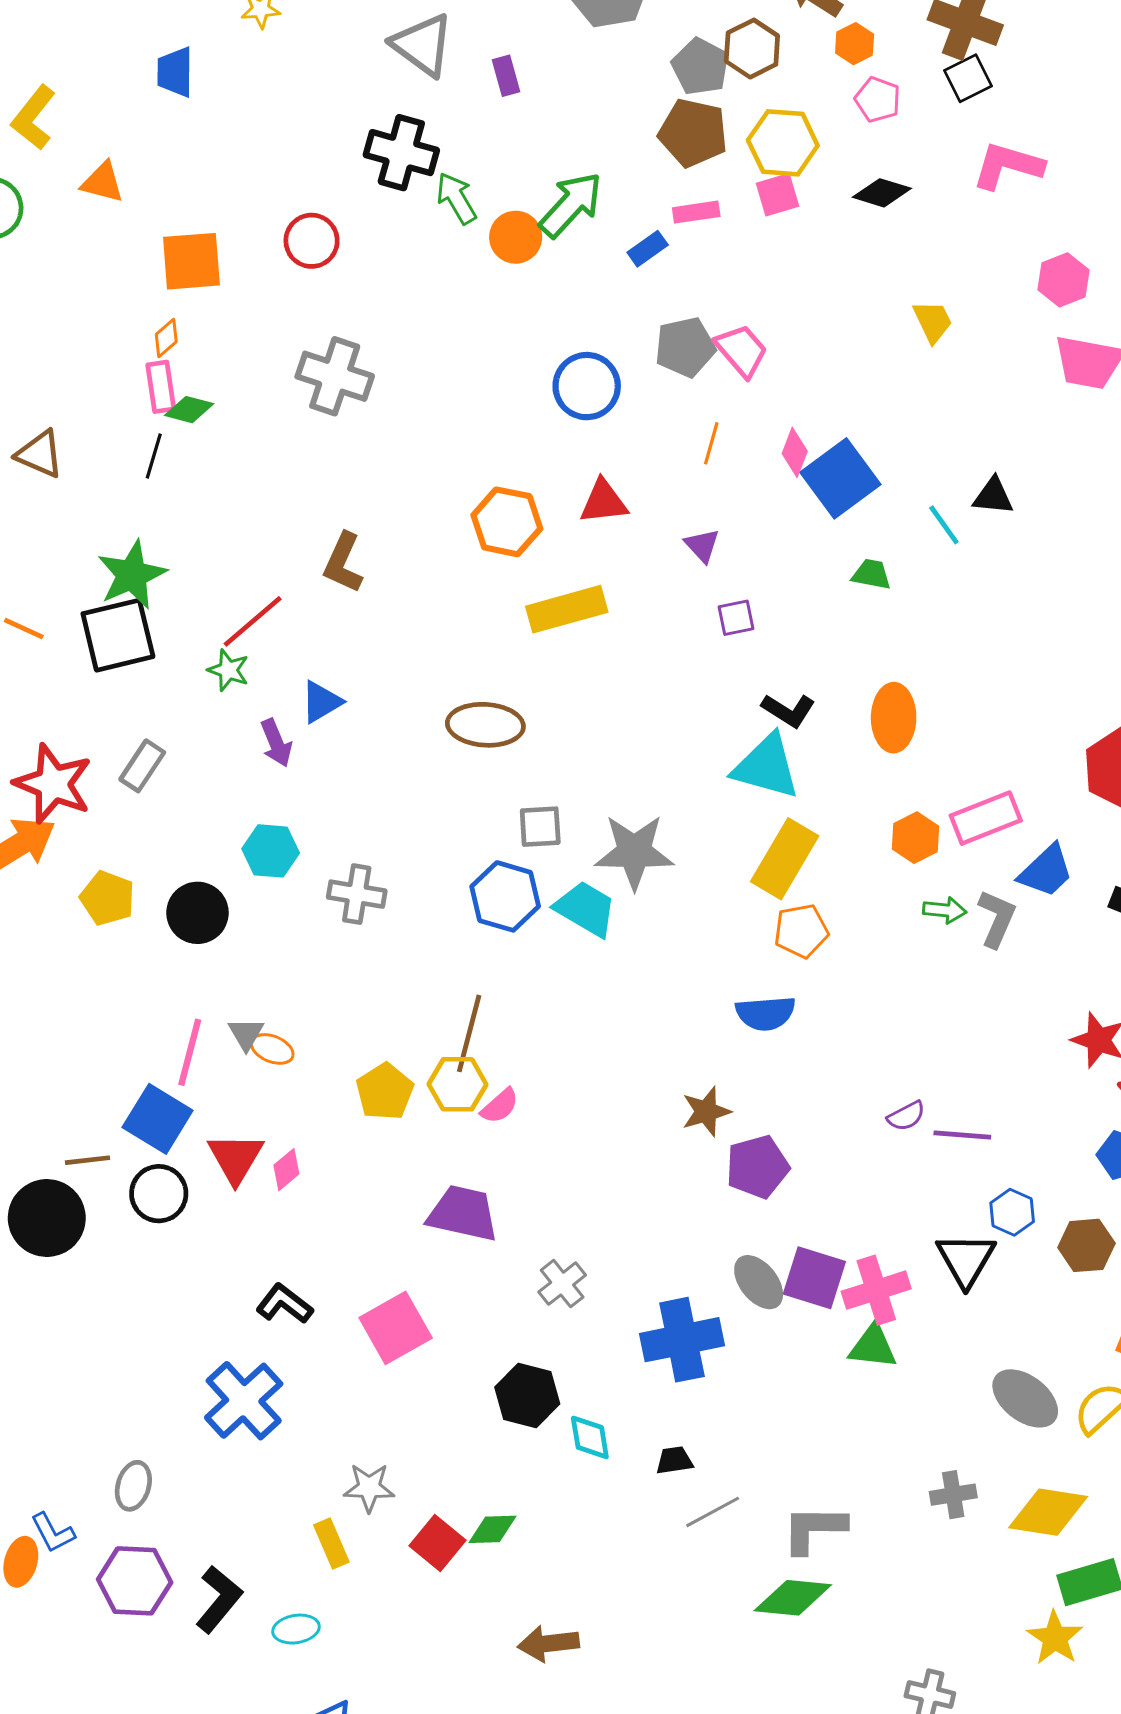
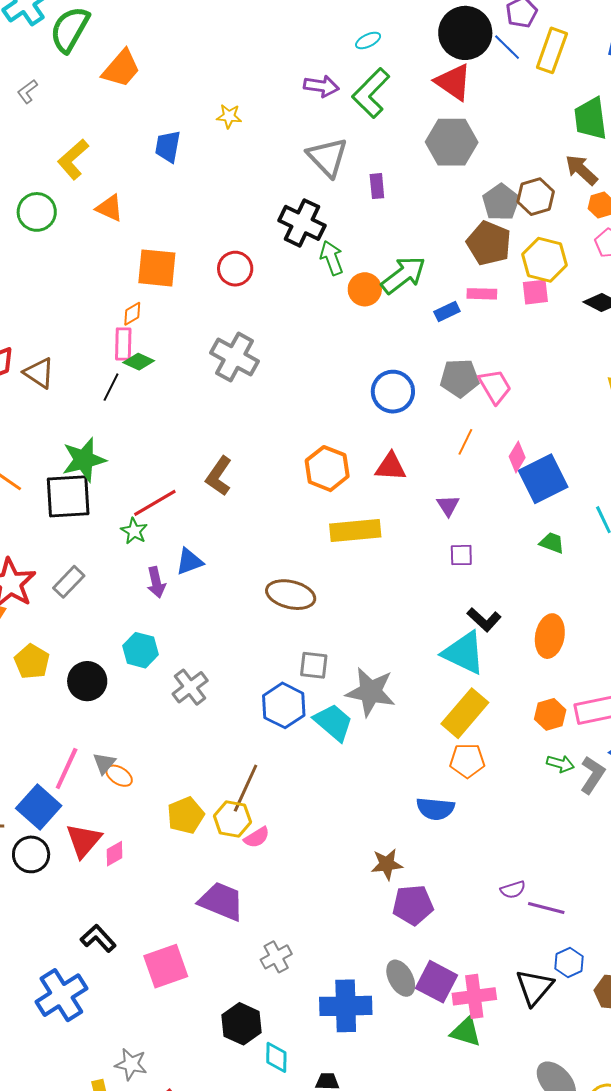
gray cross: (357, 894) -> (190, 687), turned 33

